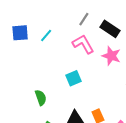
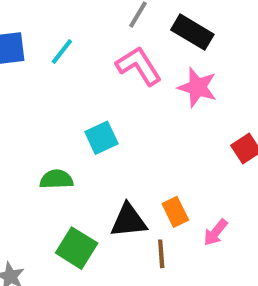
cyan square: (74, 78) -> (101, 138), moved
green semicircle: (41, 98) -> (56, 179), turned -70

